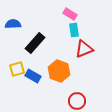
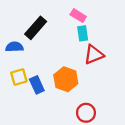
blue semicircle: (13, 24) -> (14, 47), moved
black rectangle: (35, 43) -> (36, 28), moved
blue rectangle: (33, 76) -> (37, 85), turned 35

